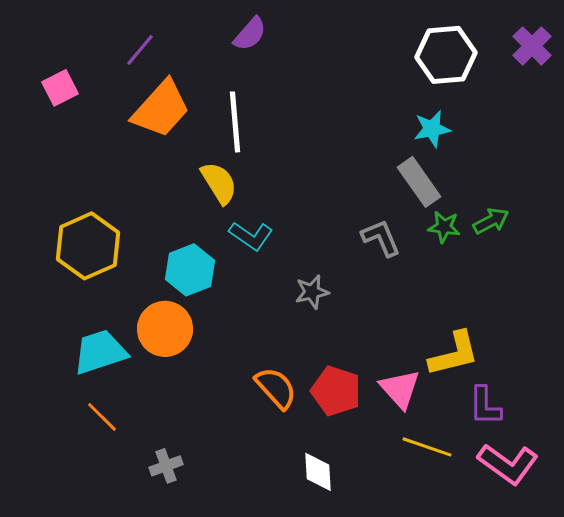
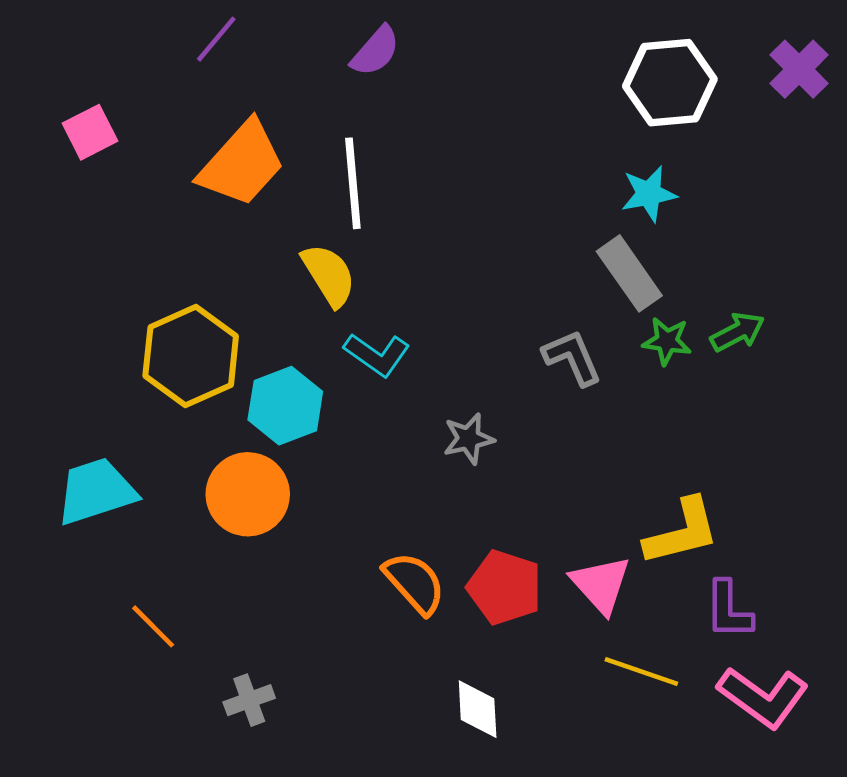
purple line: (140, 50) -> (216, 39), moved
yellow hexagon: (88, 246) -> (191, 356), moved
cyan trapezoid: (100, 352) -> (96, 491), moved

